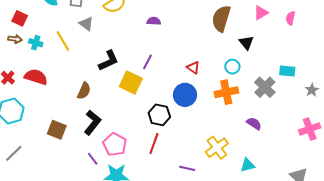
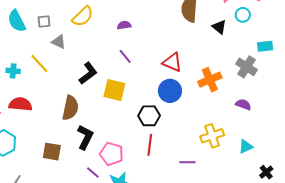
purple line: (148, 62) -> (125, 56), moved, turned -56
red triangle: (193, 67) -> (172, 62), size x1.5
cyan circle: (232, 67) -> (243, 15), moved
brown semicircle: (84, 91) -> (70, 108), size x1.4
yellow cross: (217, 148) -> (212, 136), turned 30

